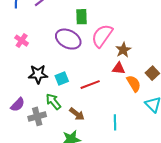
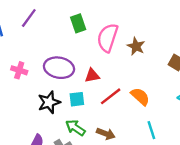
purple ellipse: (68, 39) -> (59, 68), moved
red triangle: (119, 68) -> (92, 76), moved
cyan square: (62, 79) -> (77, 99), turned 32
orange semicircle: (134, 84) -> (140, 96), moved

